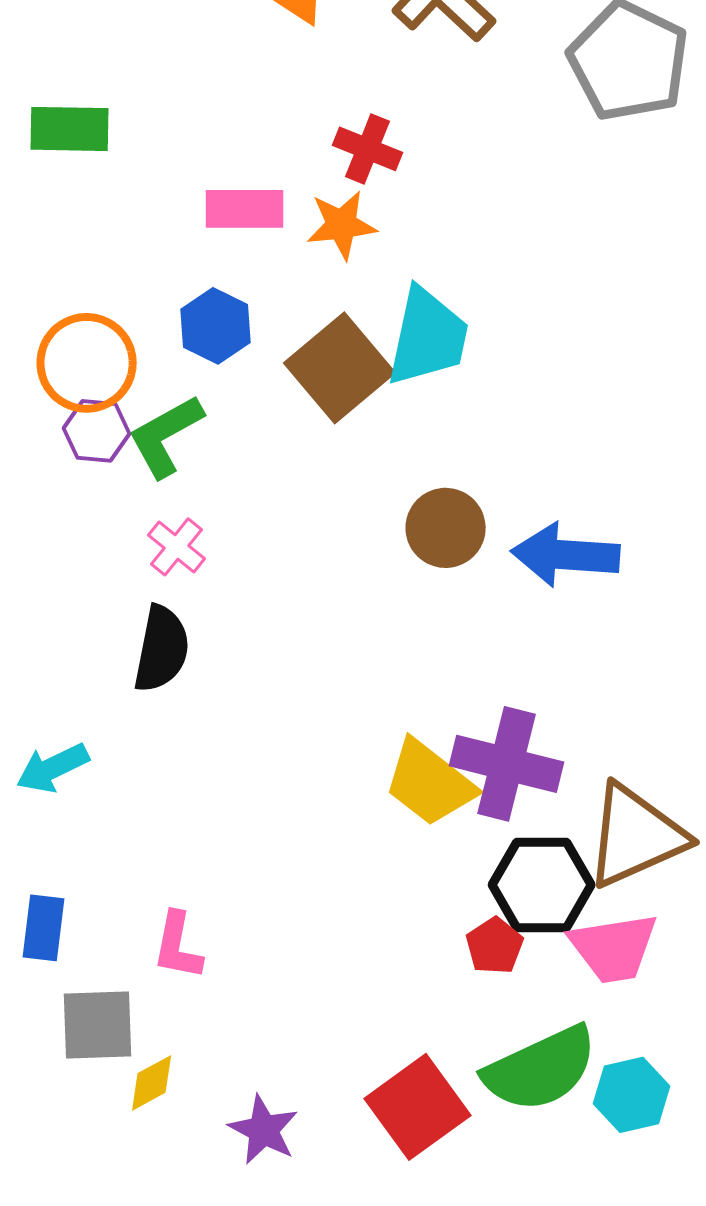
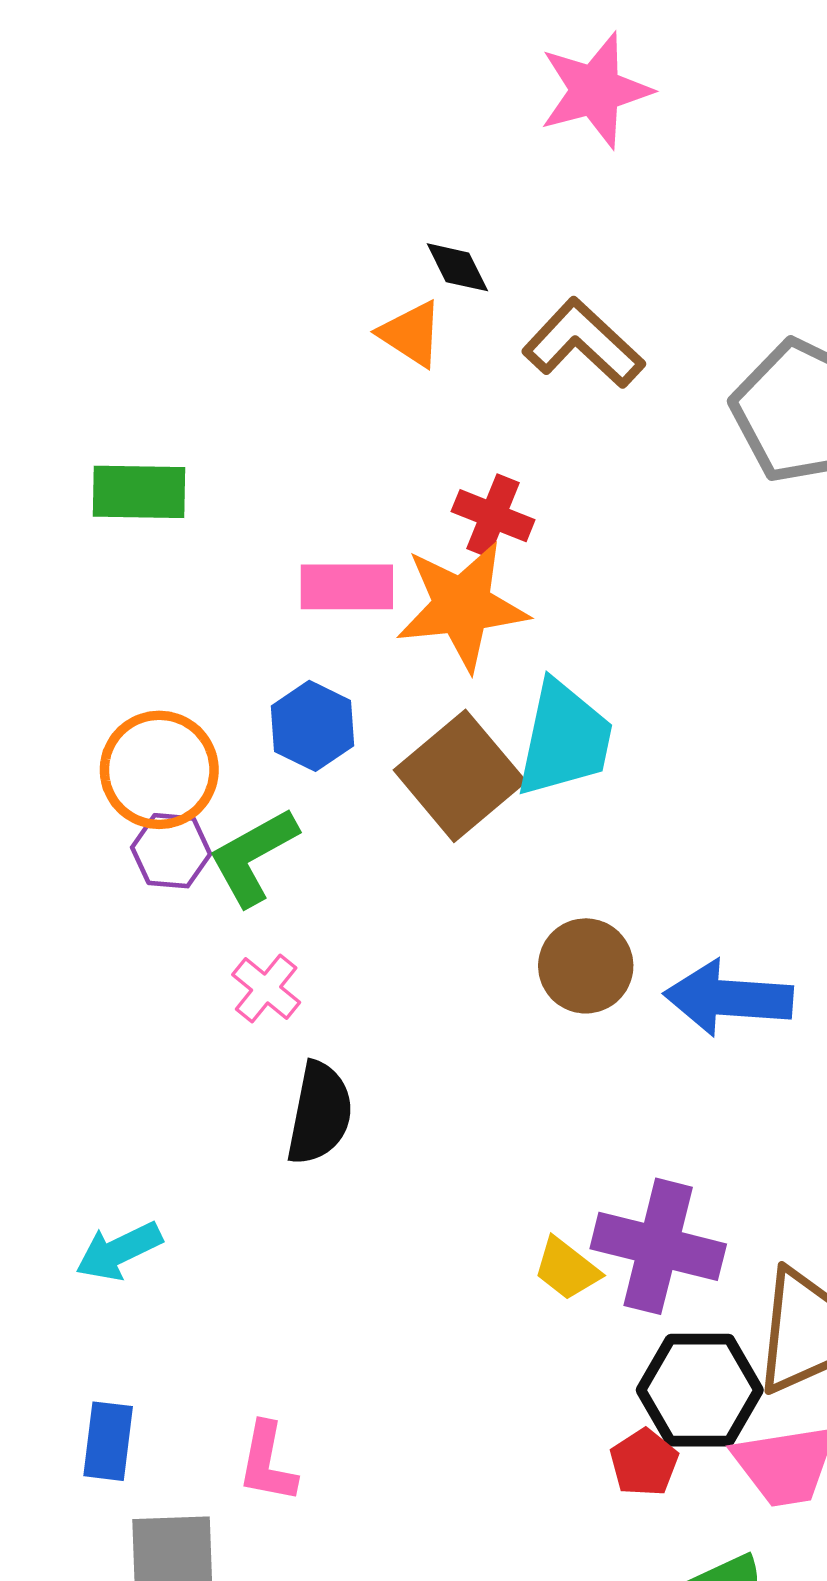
orange star: (342, 225) -> (462, 606), size x1.6
black semicircle: (162, 649) -> (320, 1113), moved
yellow trapezoid: (430, 783) -> (567, 1269), size x0.6

